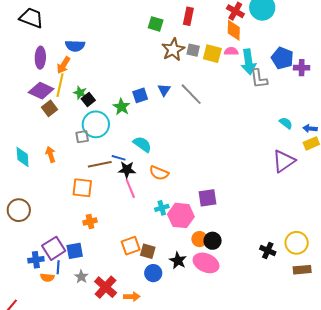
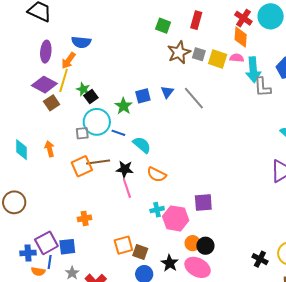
blue line: (119, 158) -> (118, 133), moved
orange square: (82, 188) -> (82, 166), moved, turned -35

